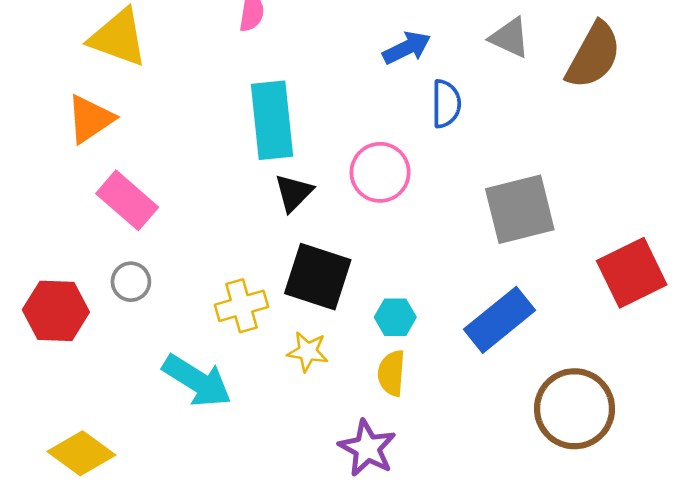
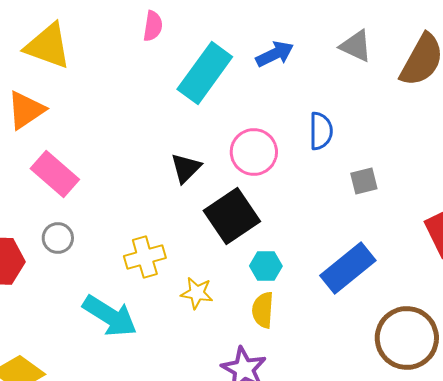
blue semicircle: (446, 104) -> (321, 131), moved
cyan rectangle: (272, 120) -> (205, 73), moved, turned 42
gray square: (520, 209) -> (364, 181), size x0.5
black square: (318, 277) -> (232, 216), moved, turned 38

